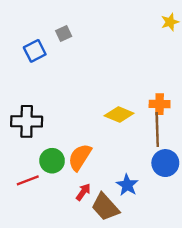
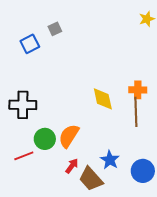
yellow diamond: (119, 114) -> (103, 99), turned 55
blue circle: (165, 163) -> (143, 171), moved

